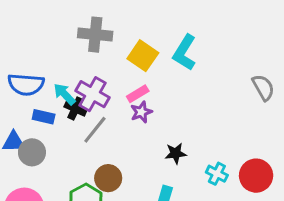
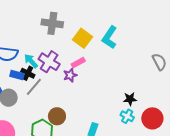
black cross: (75, 109) -> (28, 73), moved
purple star: (141, 112) -> (70, 75), moved
gray line: (95, 130) -> (34, 87), moved
black star: (176, 153) -> (130, 99), moved

